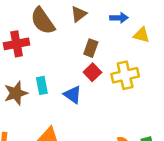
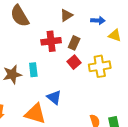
brown semicircle: (43, 21) -> (20, 16), moved
red cross: (17, 44) -> (51, 41), moved
blue triangle: (73, 95) -> (54, 97), moved

